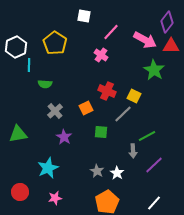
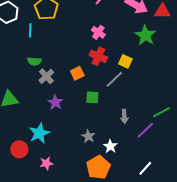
pink cross: (101, 55) -> (98, 32), moved
cyan line: (29, 65) -> (30, 30), moved
green semicircle: (45, 84) -> (34, 61), moved
green line: (147, 136) -> (161, 112), moved
white star: (117, 173) -> (110, 146), moved
red circle: (20, 192) -> (19, 149), moved

